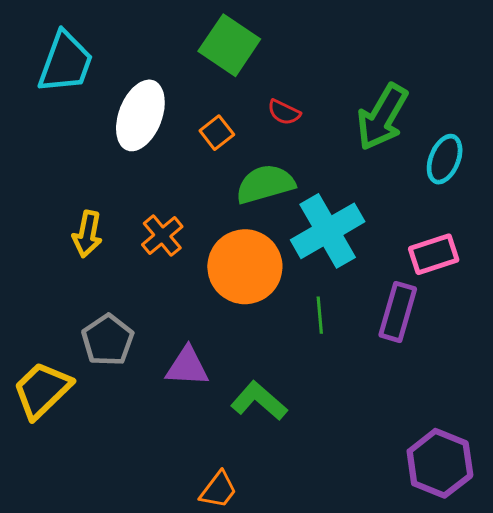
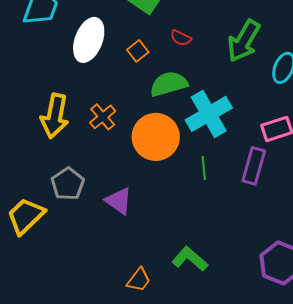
yellow arrow: (87, 234) -> (55, 116), size x1.5
purple triangle: (187, 367) -> (119, 201), turned 32
green L-shape: (259, 401) -> (190, 259), moved

